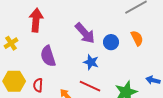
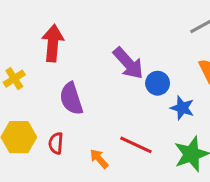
blue circle: (111, 42) -> (158, 83), moved
blue star: (91, 62) -> (182, 108), moved

